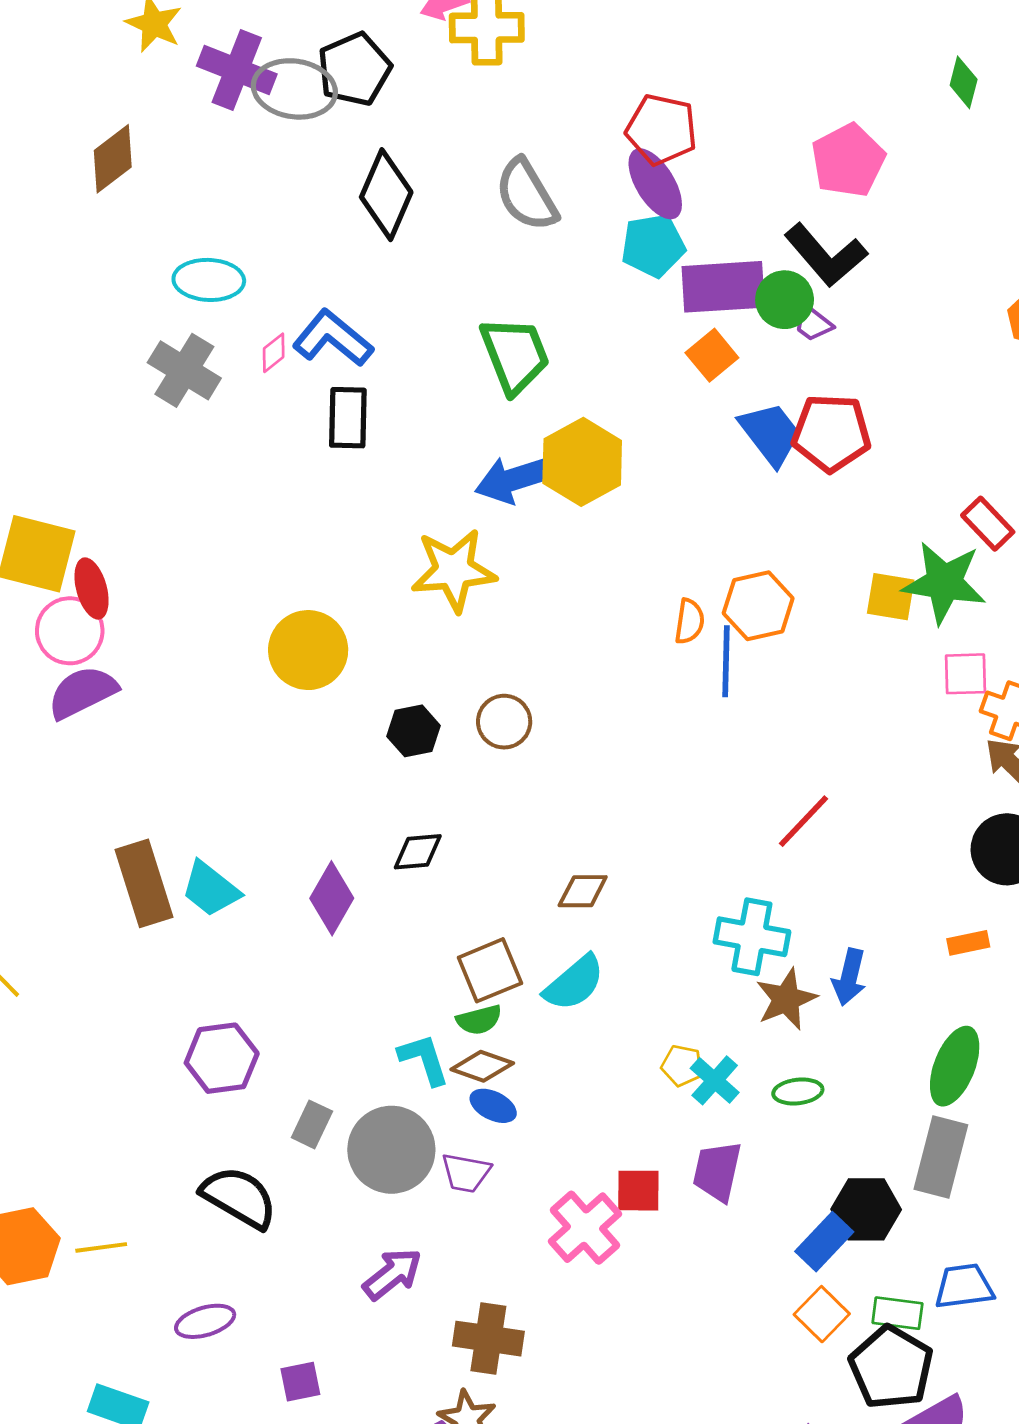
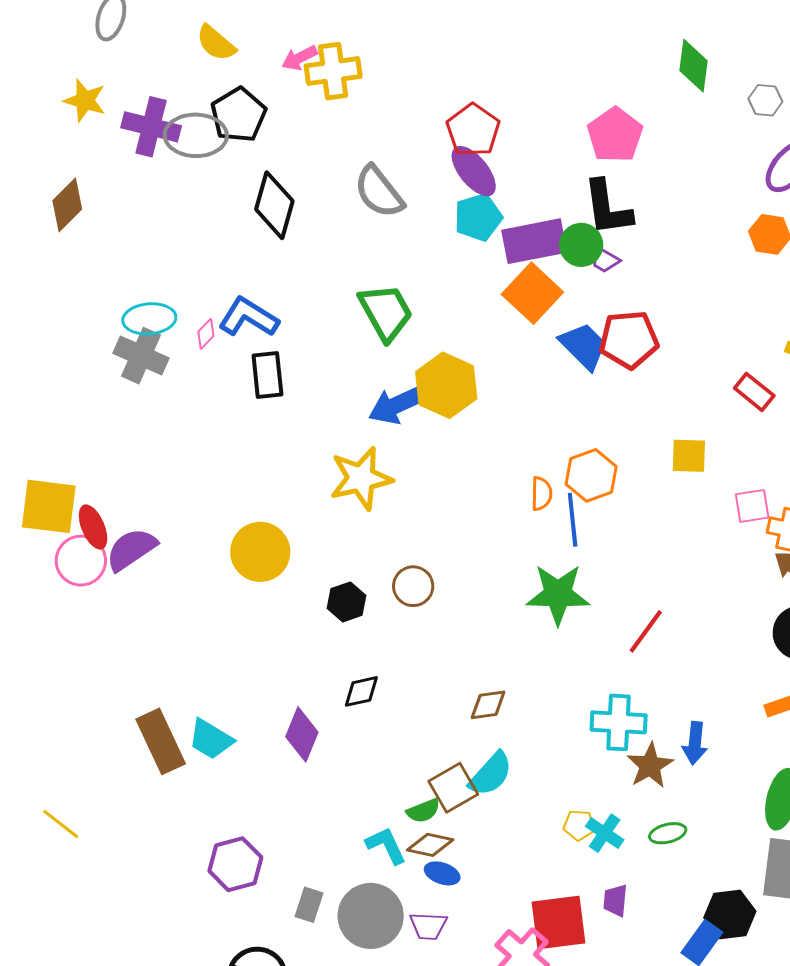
green diamond: (964, 82) -> (693, 66), size x1.4
red pentagon: (662, 129) -> (473, 130), turned 30
black L-shape: (826, 255) -> (607, 208), turned 40
cyan ellipse: (209, 280) -> (149, 319), moved
orange square: (712, 355) -> (532, 293), size x1.5
green star: (944, 583) -> (558, 594), moved
purple semicircle: (82, 692) -> (131, 549), moved
brown square: (490, 970) -> (453, 788), moved
purple trapezoid: (717, 1171) -> (615, 900), size x0.7
red square: (638, 1191) -> (559, 922), size x1.6

